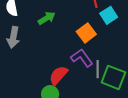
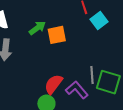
orange square: (86, 33) -> (57, 35), moved, turned 30
purple L-shape: (82, 58) -> (77, 90), moved

